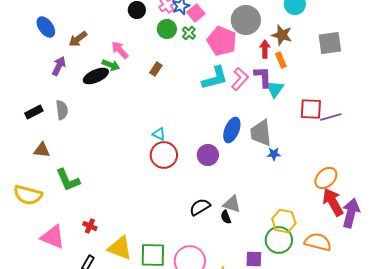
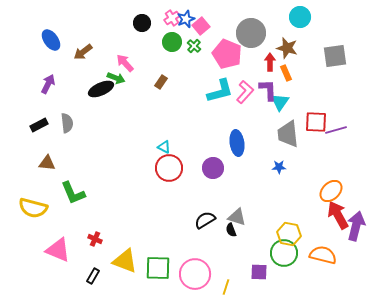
purple arrow: (59, 66) -> (48, 84), moved
blue ellipse: (232, 130) -> (237, 143), turned -30
gray trapezoid: (261, 133) -> (288, 134), moved

